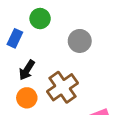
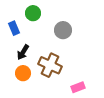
blue rectangle: (15, 38) -> (14, 28), turned -48
brown cross: (63, 87) -> (50, 65), turned -30

